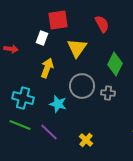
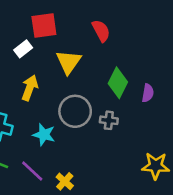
white rectangle: (42, 38) -> (23, 49), turned 32
yellow cross: (86, 140) -> (65, 181), moved

